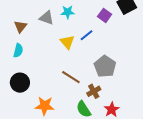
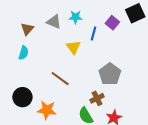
blue line: (86, 35) -> (93, 34), moved, turned -40
brown line: (71, 77) -> (60, 79), moved
black circle: (20, 83) -> (22, 97), moved

